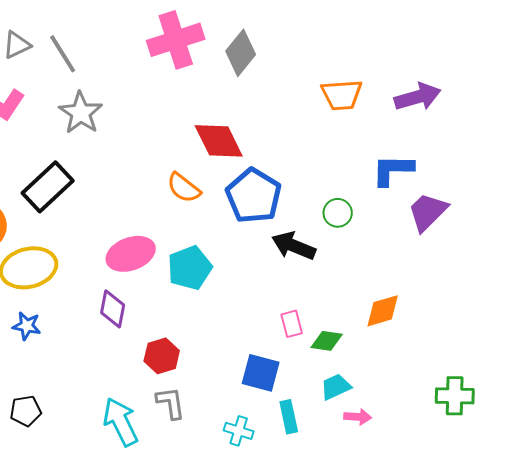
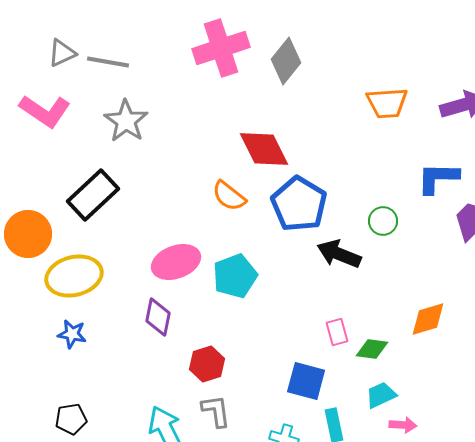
gray line: (63, 54) -> (108, 62), turned -48

